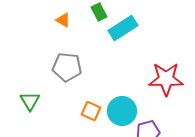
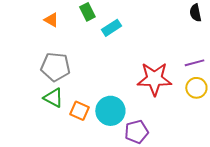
cyan rectangle: (123, 28) -> (111, 28), size x0.7
green triangle: (30, 101) -> (53, 98), moved, turned -30

